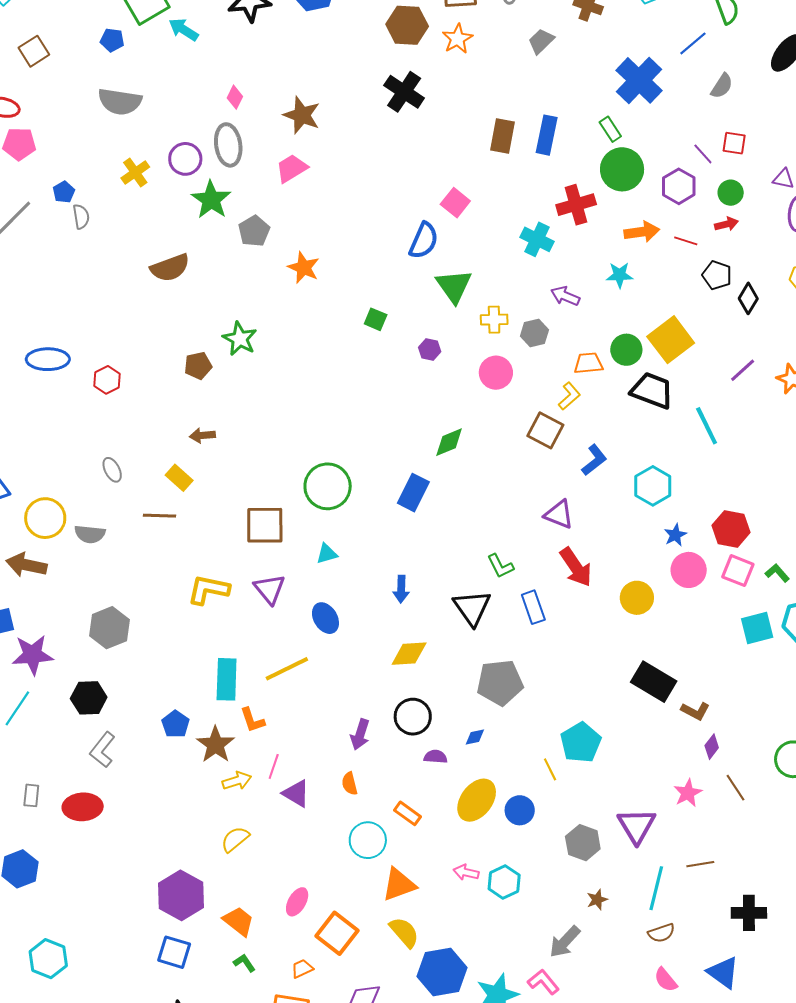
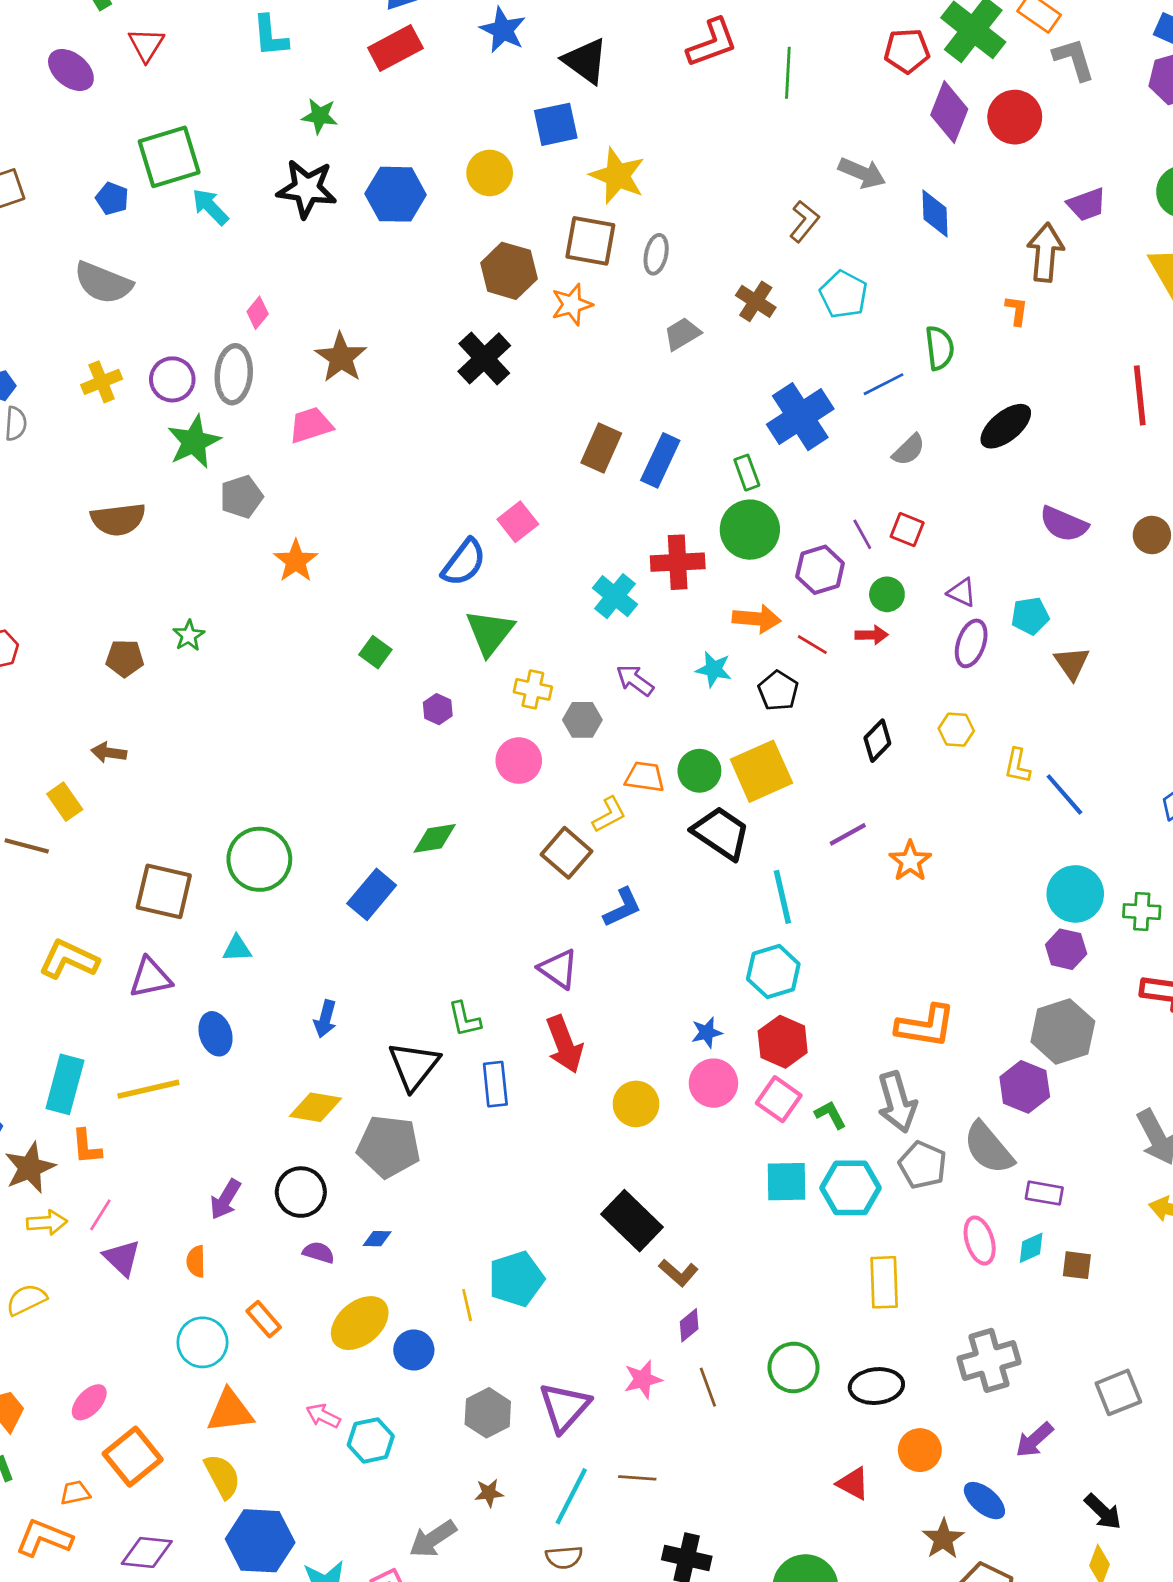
black pentagon: (717, 275) -> (778, 691), moved
green star: (240, 339) -> (189, 636), size x0.7
cyan hexagon: (653, 486) -> (773, 971), moved
purple triangle: (270, 589) -> (150, 978), turned 44
gray pentagon: (500, 683) -> (389, 1146), moved

